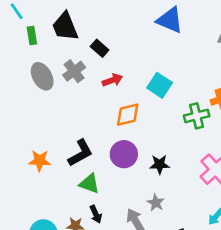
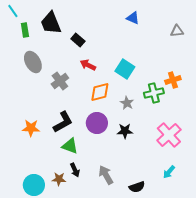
blue triangle: (170, 20) -> (133, 18), size x0.6
gray cross: (74, 71) -> (60, 81), moved
red arrow: (112, 80) -> (88, 65), turned -133
gray star: (156, 203) -> (127, 103), moved

